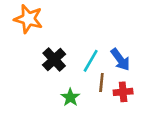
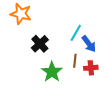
cyan line: (91, 61) -> (76, 33), moved
green star: (70, 97) -> (52, 72), size x1.5

